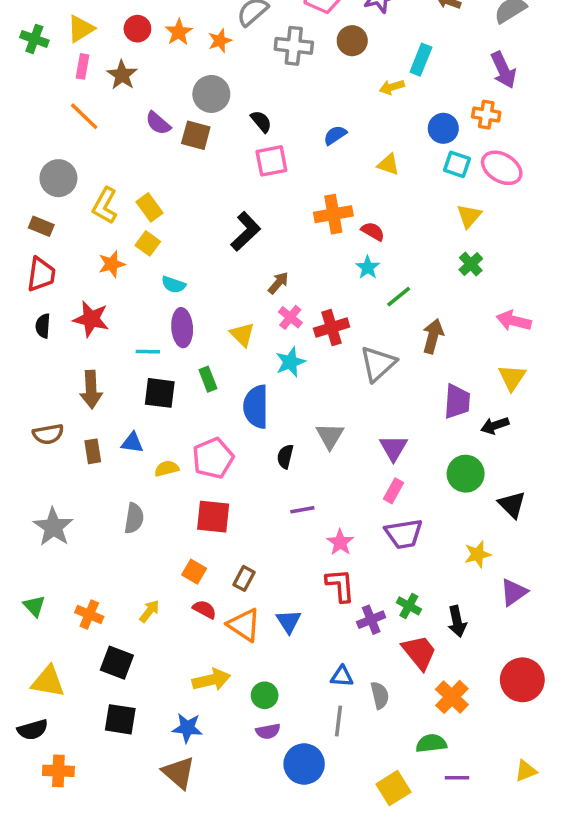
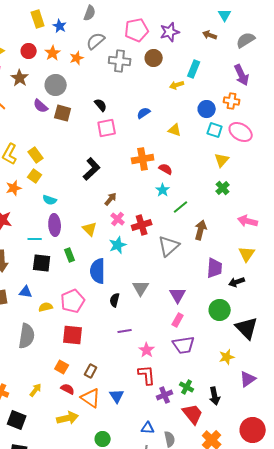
gray circle: (211, 94) -> (56, 85), moved
black triangle: (512, 505) -> (247, 328), size x1.4
gray semicircle: (134, 518) -> (27, 336), size x1.4
yellow arrow: (211, 680) -> (68, 418), moved

